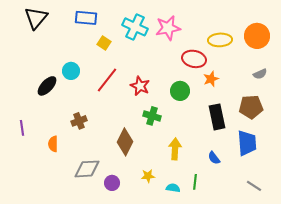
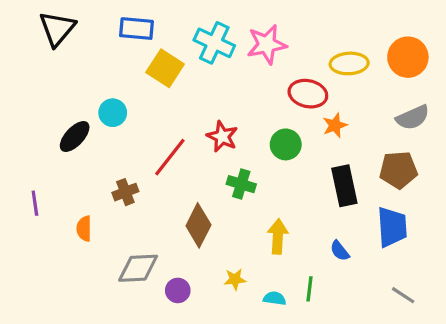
yellow square: (104, 43) -> (165, 68), size x1.6
gray semicircle: (260, 74) -> (413, 117), size x1.5
red line: (107, 80) -> (170, 157), moved

